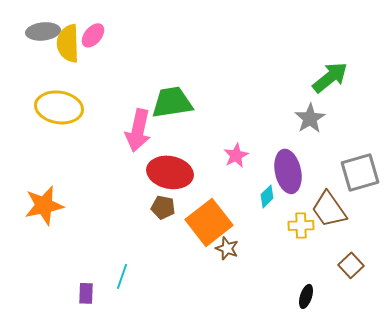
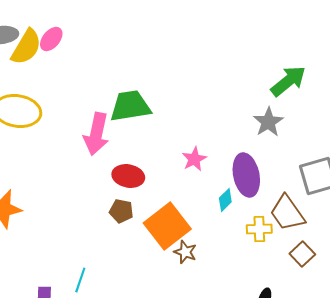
yellow semicircle: (68, 43) -> (26, 47), turned -147
red ellipse: (170, 172) -> (128, 176), size x0.7
brown square: (351, 265) -> (302, 254), moved

